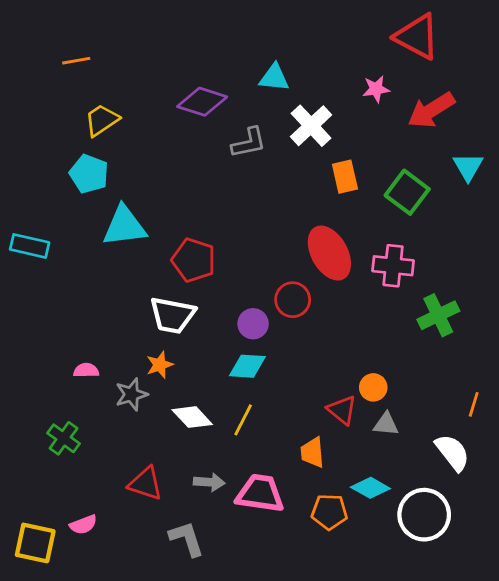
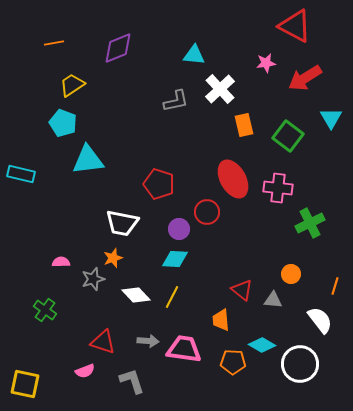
purple diamond: (202, 102) -> (118, 48), moved, turned -40
red pentagon: (194, 260) -> (159, 184), moved
orange circle: (373, 387) -> (291, 274), moved
pink semicircle: (83, 525) -> (85, 371), moved

